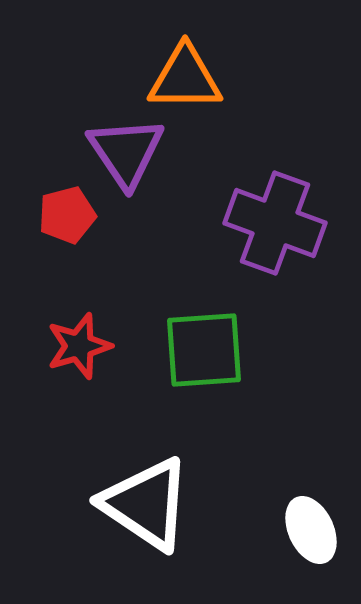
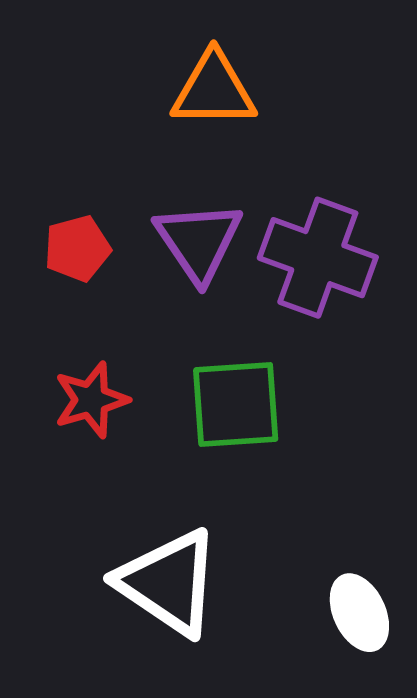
purple triangle: (126, 152) -> (199, 241), moved

